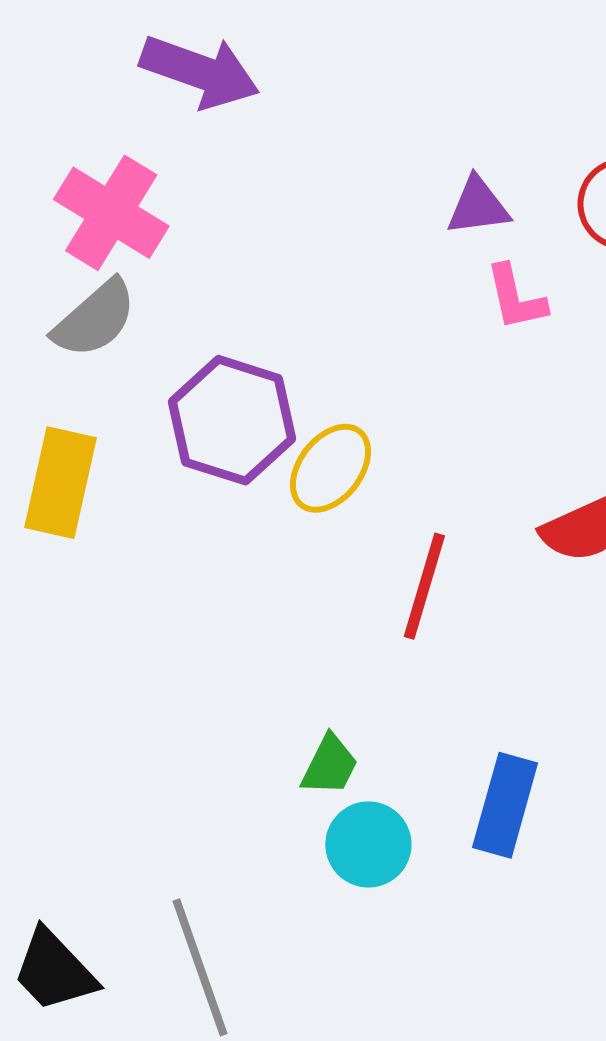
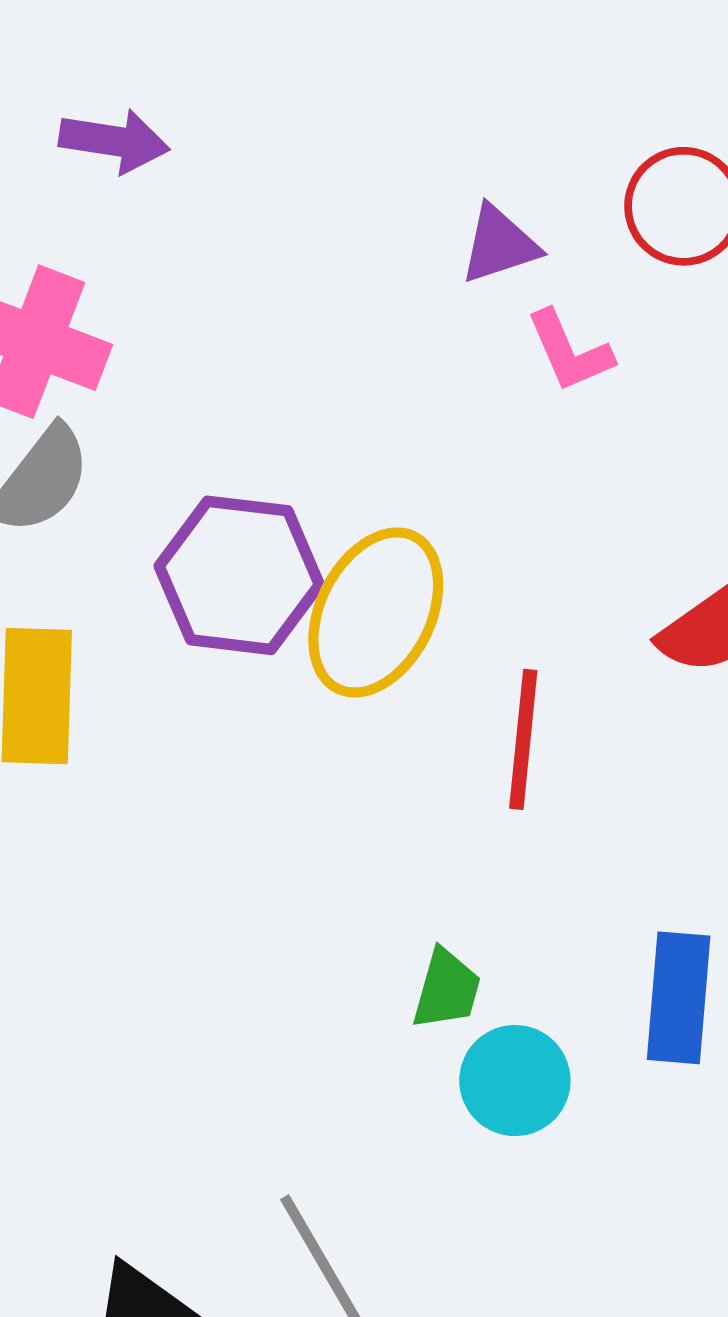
purple arrow: (200, 71) -> (114, 141), size x0.7
yellow ellipse: (331, 468) -> (376, 612), size x1.4

